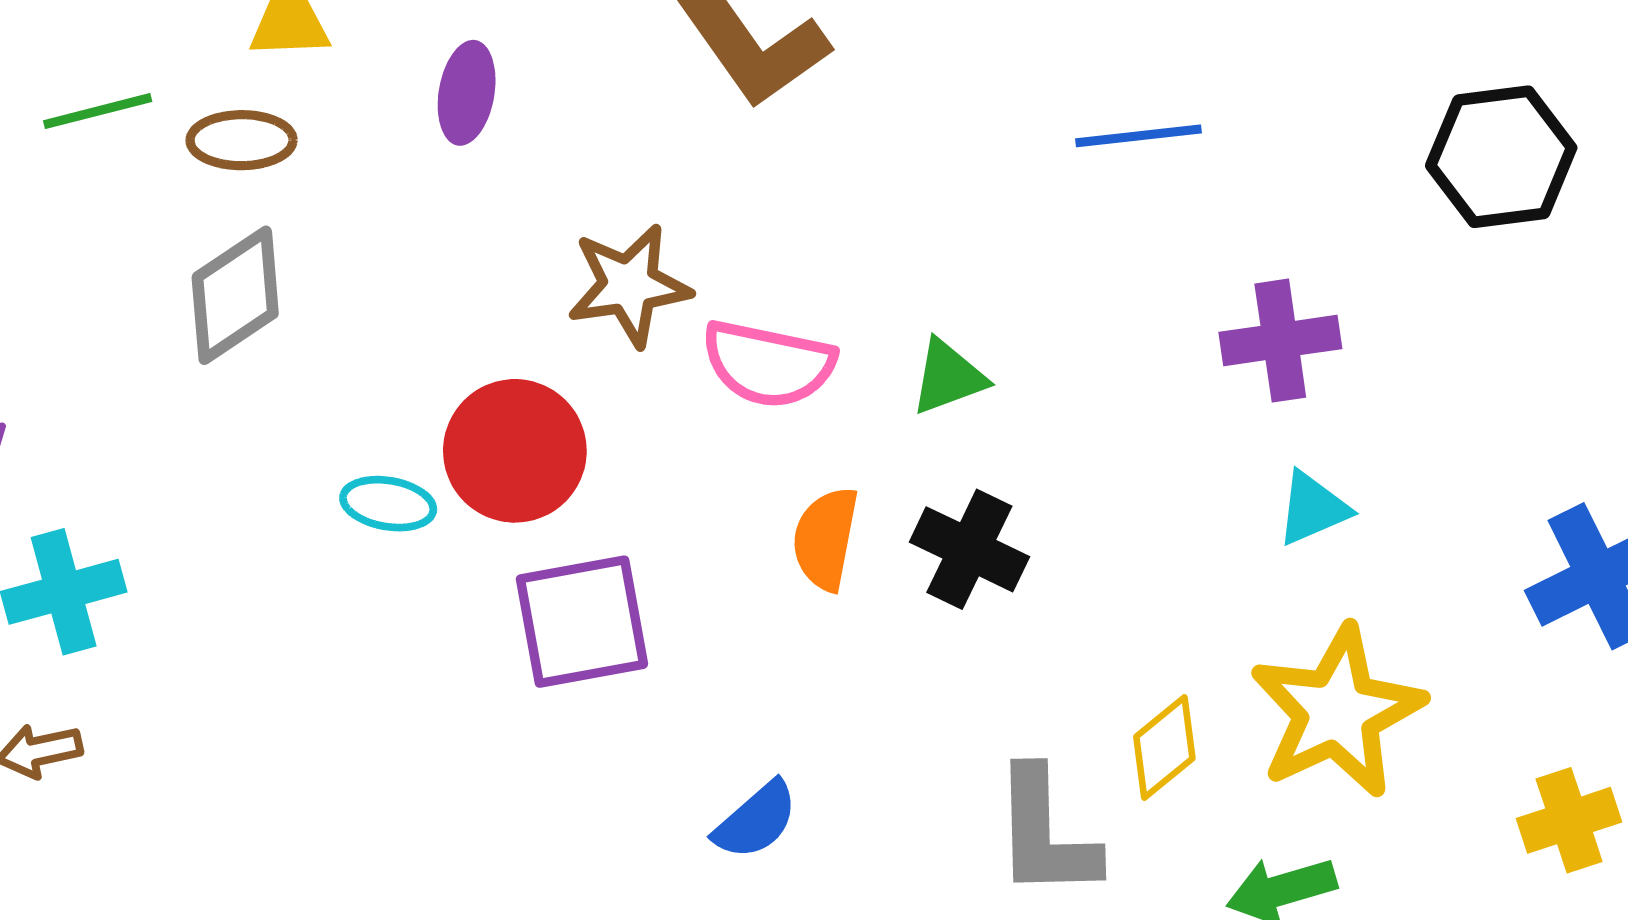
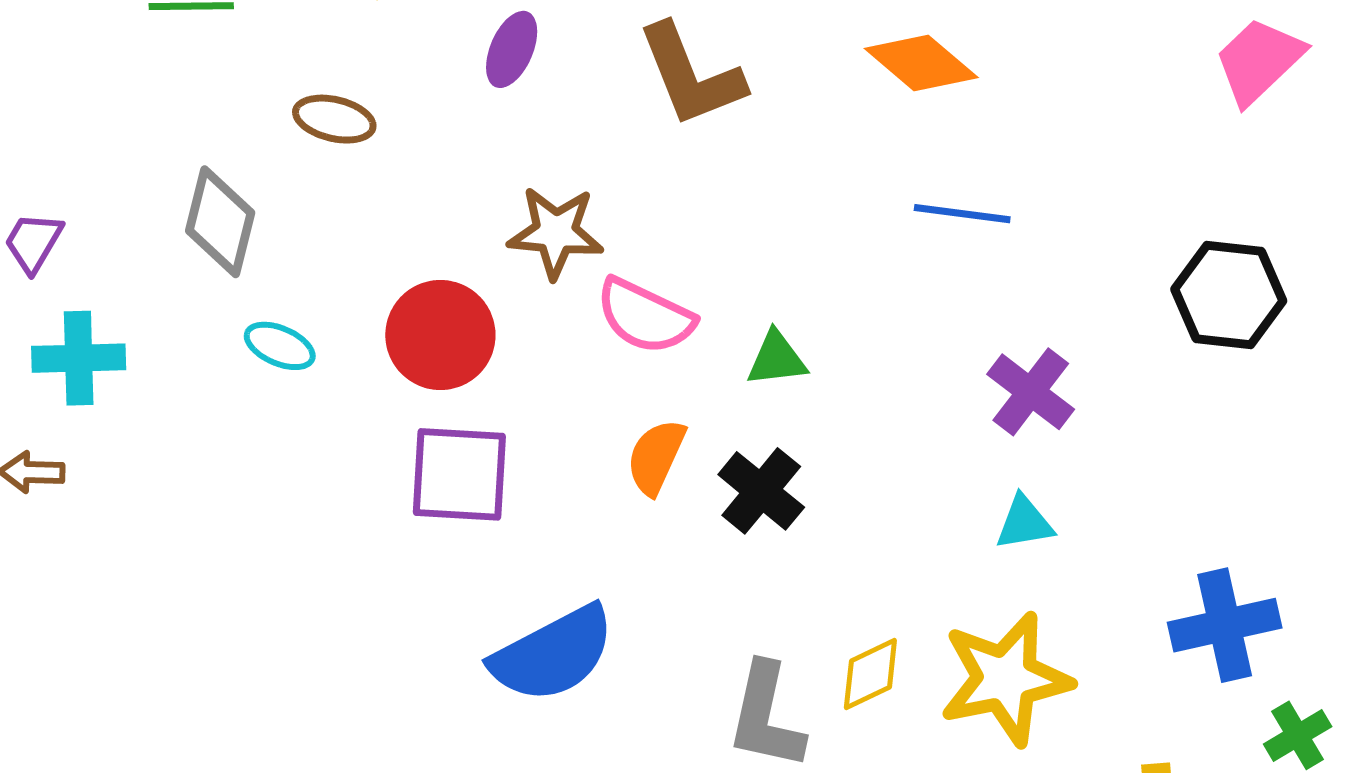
purple ellipse: (467, 93) -> (512, 49), moved
brown ellipse: (242, 140) -> (334, 119), moved
gray diamond: (235, 295) -> (220, 222), moved, turned -56
purple cross: (1280, 341) -> (1031, 392), turned 32
cyan ellipse: (388, 504) -> (280, 346), moved
blue semicircle: (756, 820) -> (553, 654), size x1.8

